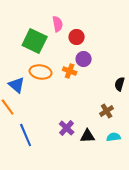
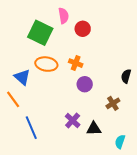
purple circle: (84, 59) -> (85, 84), moved
cyan semicircle: (114, 137) -> (120, 142), moved, turned -64

